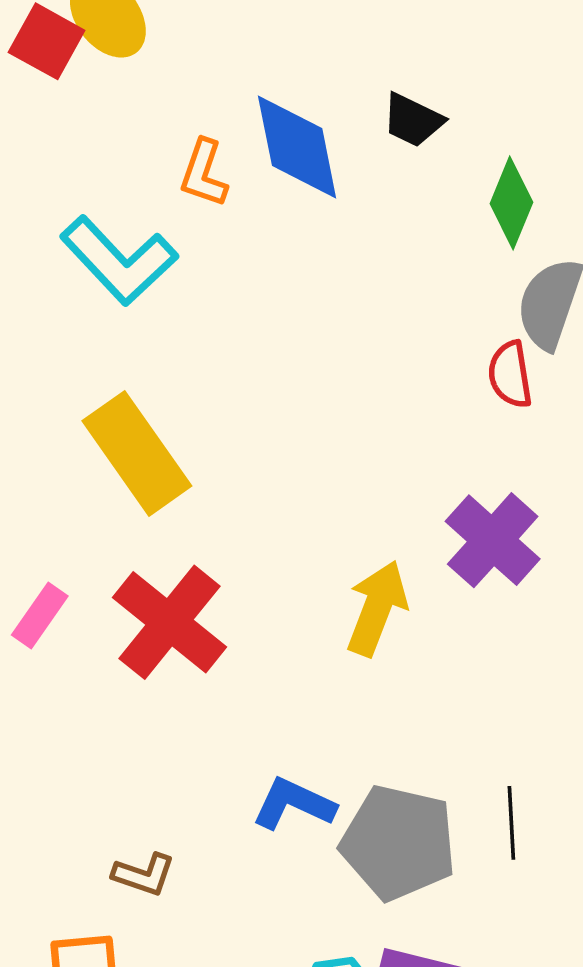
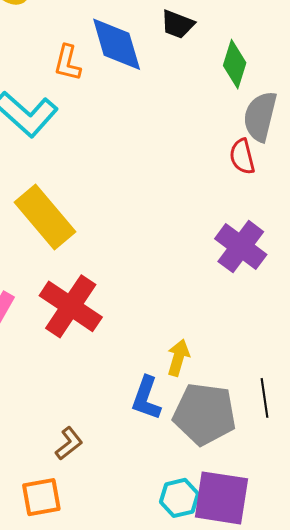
yellow arrow: (377, 608) -> (178, 358), moved, size x0.7
blue L-shape: (294, 804) -> (146, 398), turned -90
brown L-shape: (144, 875) -> (69, 443), turned -52

